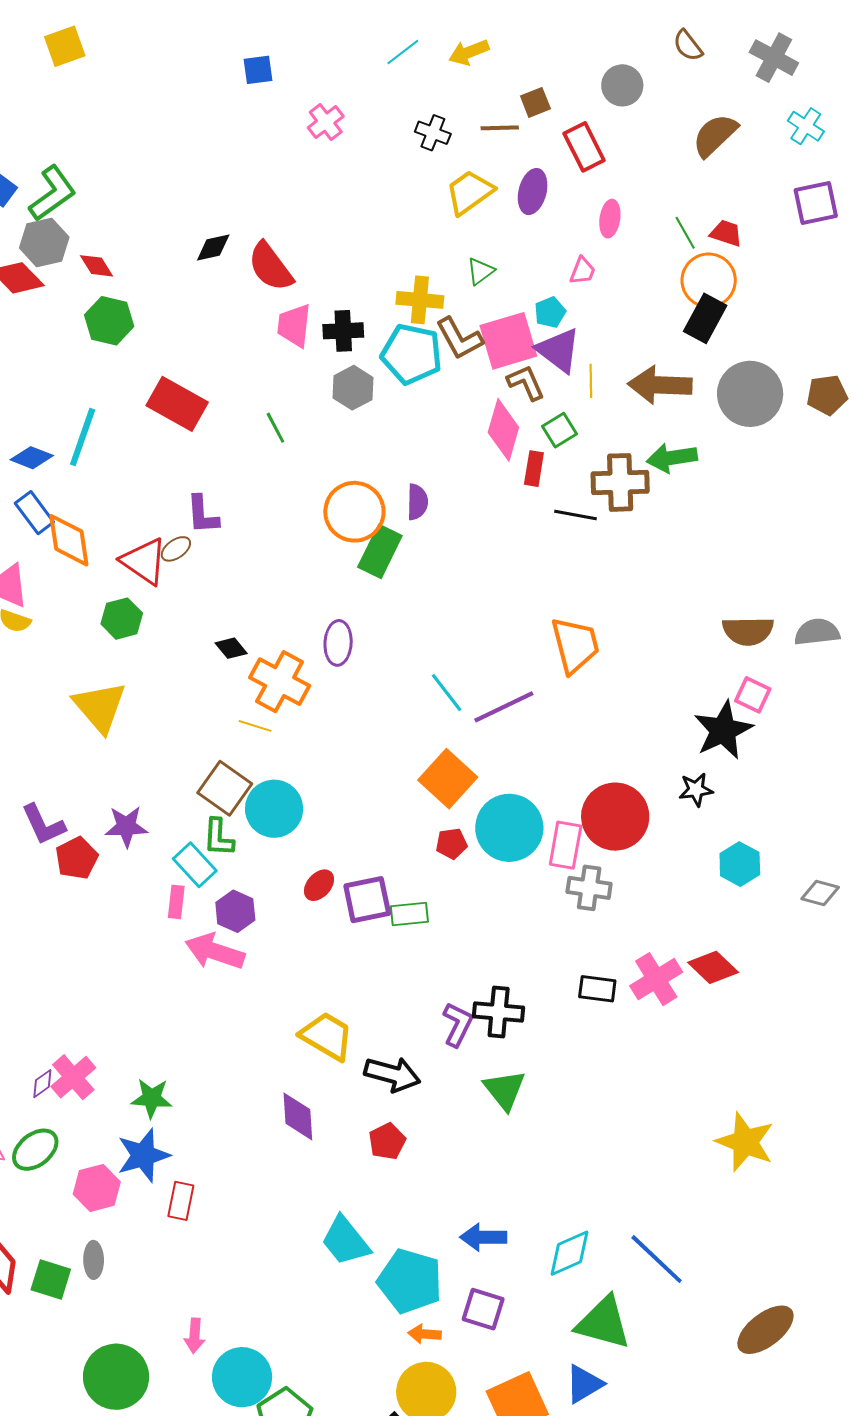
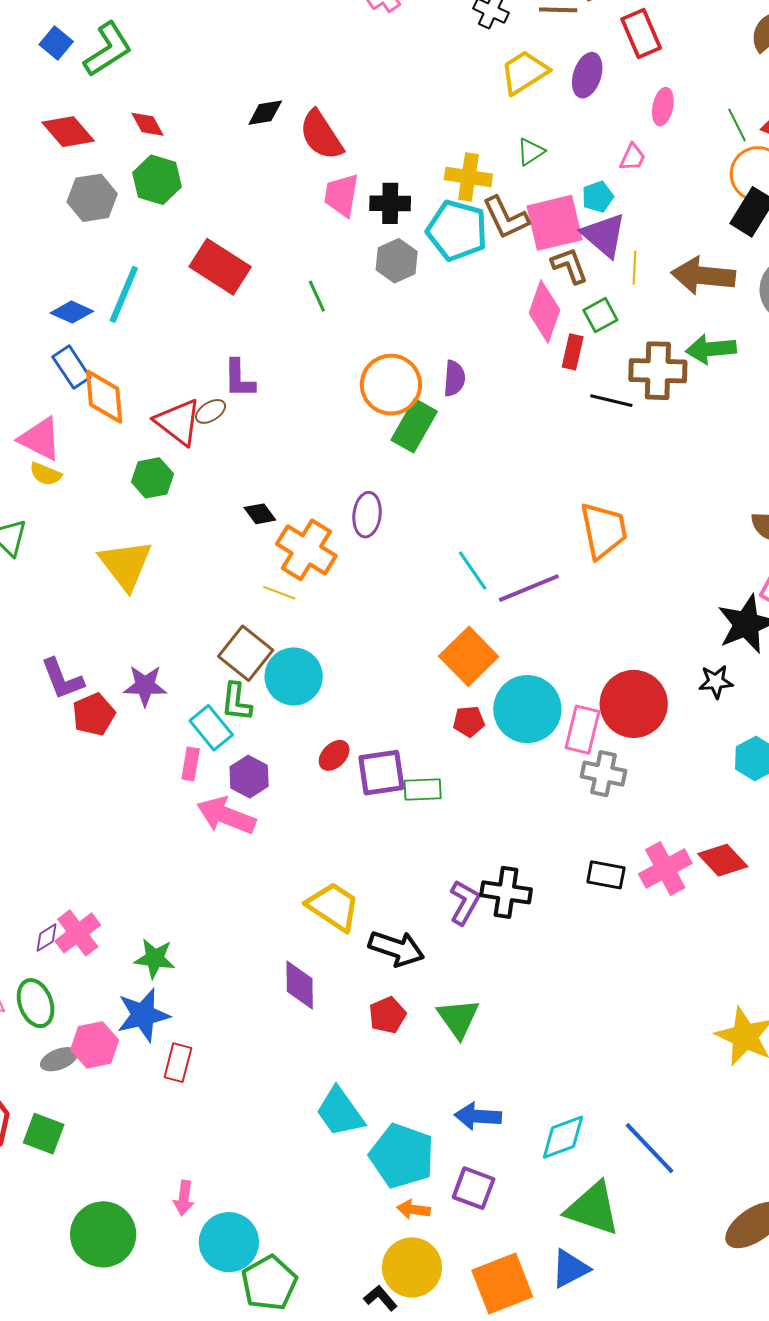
gray hexagon: (44, 242) -> (92, 198), moved
green triangle: (505, 1090) -> (458, 1018), moved
green ellipse: (35, 1150) -> (36, 1003), turned -75
gray ellipse: (94, 1260) -> (59, 1059), moved, turned 66

